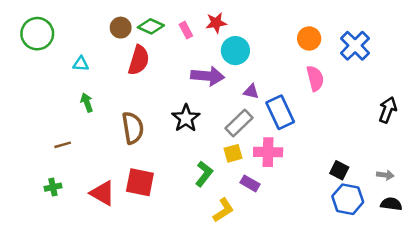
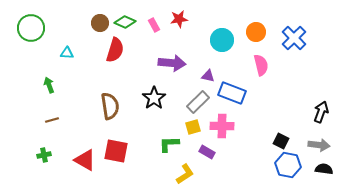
cyan circle: (235, 51) -> (222, 40), moved
green arrow: (87, 103) -> (49, 85), moved
black arrow: (388, 110) -> (321, 112), moved
blue rectangle: (280, 112) -> (232, 93), turned -44
green L-shape: (204, 174) -> (169, 144), turned -130
gray arrow: (385, 175) -> (319, 145), size x1.5

